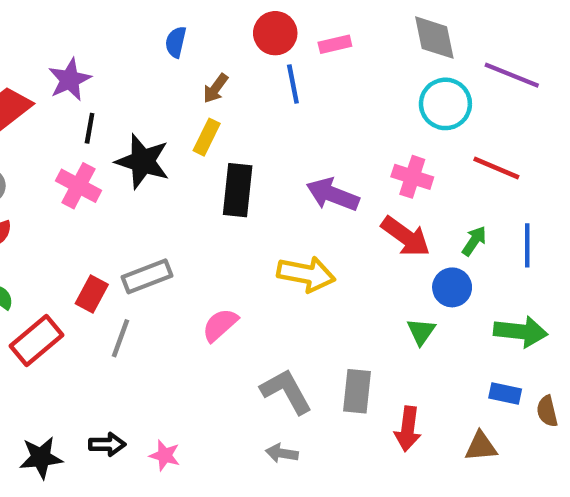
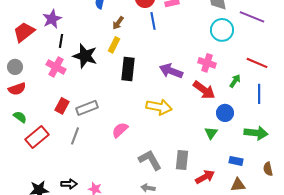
red line: (496, 168) -> (257, 63), moved
green arrow: (474, 241) -> (235, 81), moved
red rectangle: (92, 294) -> (62, 106), moved
blue rectangle: (505, 393) -> (236, 161), moved
red arrow: (408, 429) -> (205, 177), turned -126

